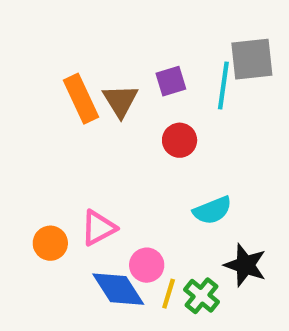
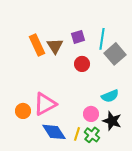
gray square: (252, 59) -> (115, 54), moved, turned -35
cyan semicircle: (212, 210) -> (110, 96), moved
pink triangle: (98, 228) -> (45, 104), size x1.4
pink circle: (147, 265) -> (91, 114), moved

